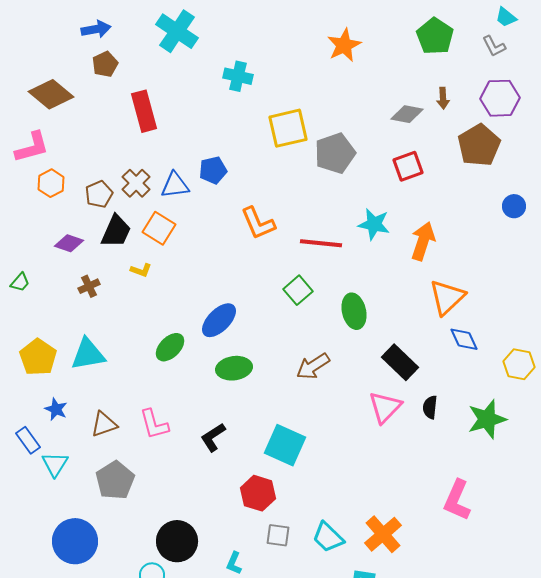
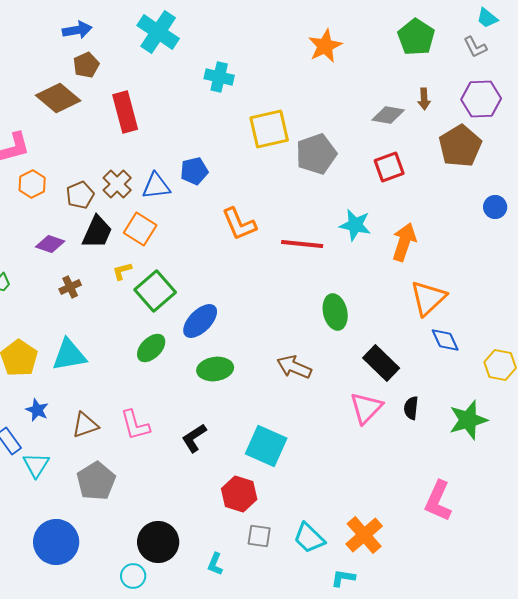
brown diamond: (51, 94) -> (58, 98), moved
yellow L-shape: (141, 270) -> (122, 271), turned 145
green square: (298, 290) -> (155, 291), moved, size x1.4
brown arrow: (313, 366) -> (294, 367), turned 56

